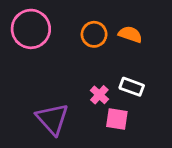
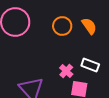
orange semicircle: (130, 34) -> (89, 26), turned 36

